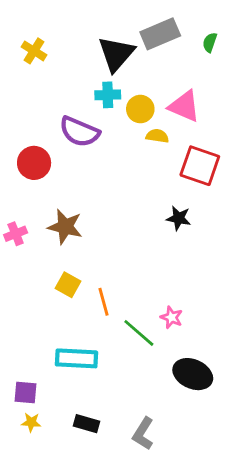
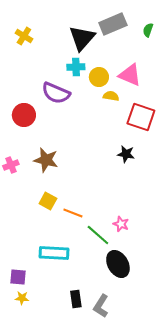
orange line: (103, 302) -> (73, 213), turned -54
black ellipse: (193, 374) -> (118, 264), moved, turned 36
black rectangle: (86, 424) -> (76, 299), moved, turned 66

